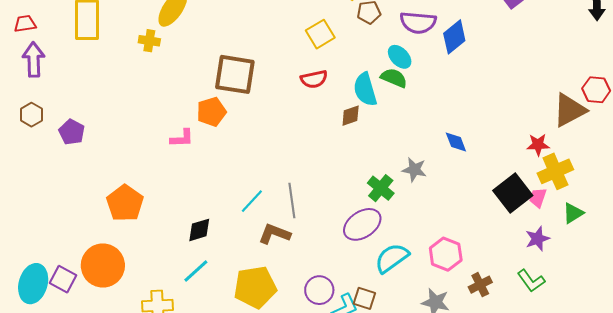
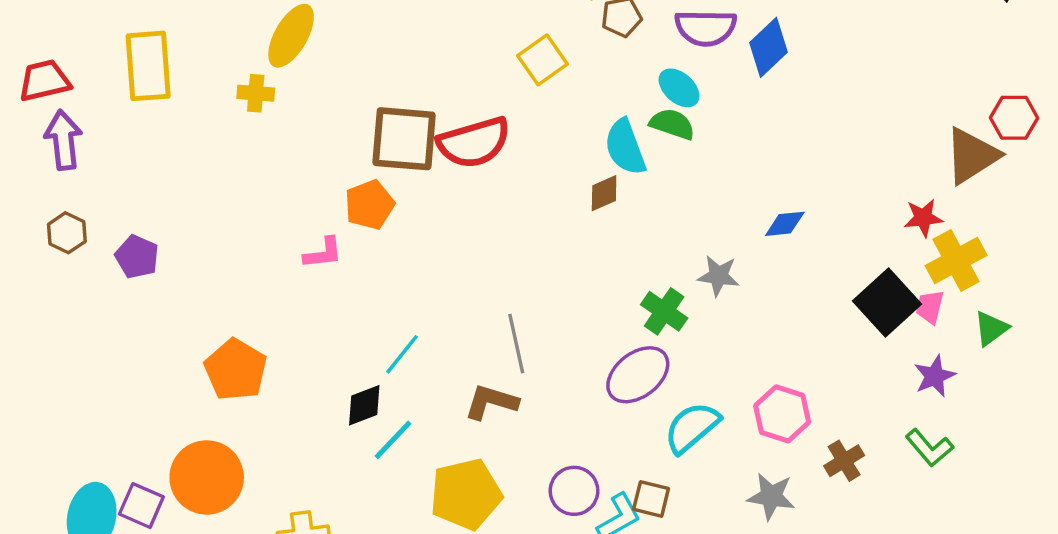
red trapezoid: (25, 24) -> (44, 81), size x1.4
red semicircle: (314, 79) -> (474, 142), moved, size x1.6
blue diamond: (456, 142) -> (785, 224), turned -70
cyan line: (252, 201) -> (402, 354), moved
cyan line: (196, 271) -> (393, 440), moved

